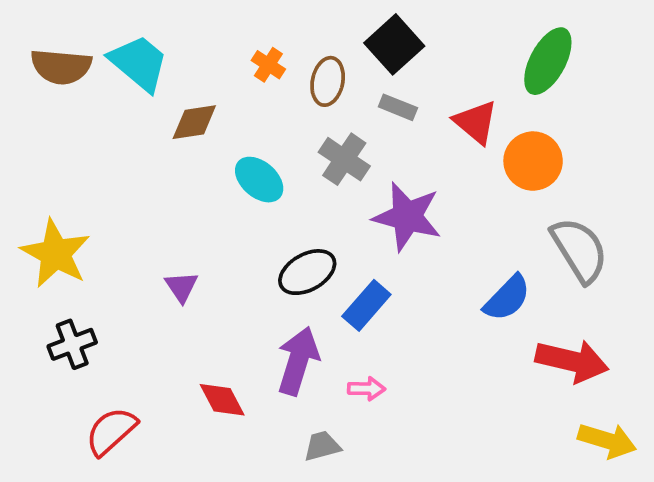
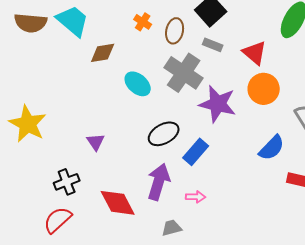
gray cross: (344, 159) -> (184, 73), size x1.4
orange circle: (533, 161) -> (264, 89), moved
black cross: (72, 344) -> (67, 182), moved
red diamond: (222, 400) -> (118, 203), size x1.4

